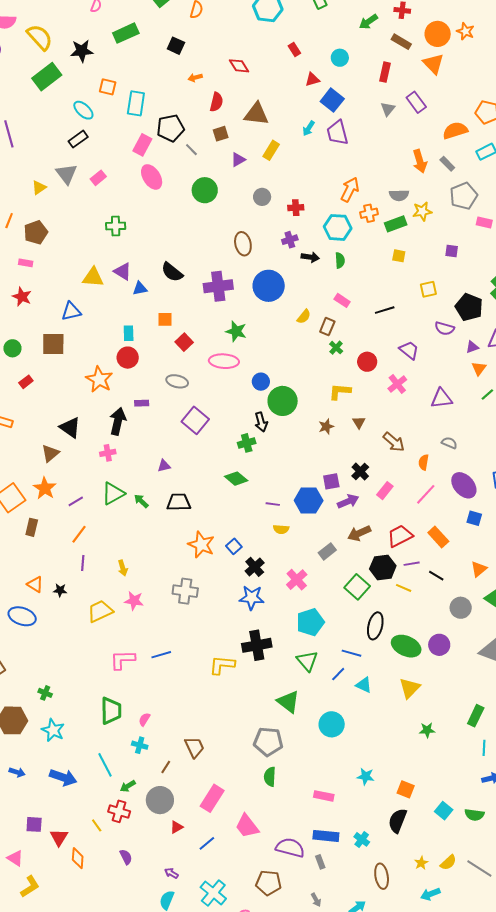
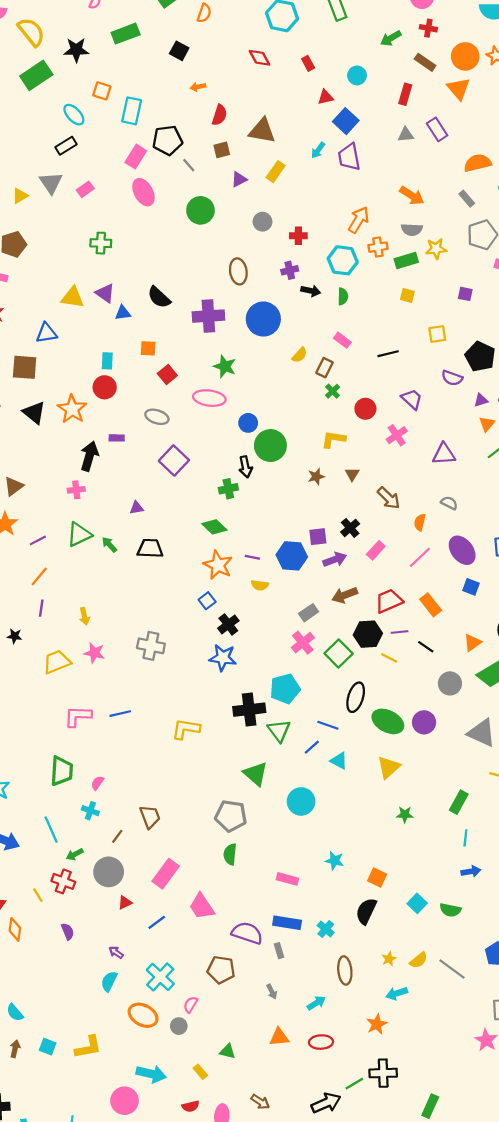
red diamond: (239, 66) -> (260, 58), moved
gray triangle: (388, 109) -> (406, 135), turned 42
orange arrow: (420, 161) -> (412, 196), moved, turned -45
black triangle: (70, 428) -> (34, 413), moved
orange star: (201, 545) -> (218, 565), moved
pink cross: (297, 580) -> (303, 643), moved
black cross: (257, 645) -> (249, 710), moved

